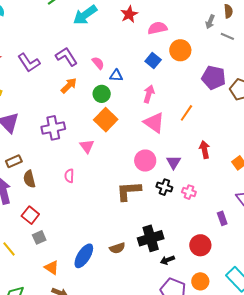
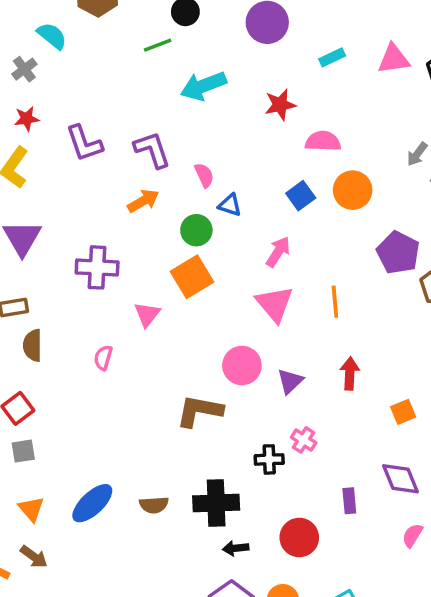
orange line: (186, 113) -> (335, 302), turned -54
black cross: (164, 187) -> (269, 459), moved, turned -35

